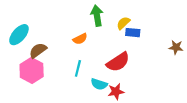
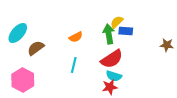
green arrow: (97, 16) -> (109, 34), moved
pink hexagon: (32, 70) -> (23, 80), moved
cyan semicircle: (99, 84) -> (114, 76), moved

